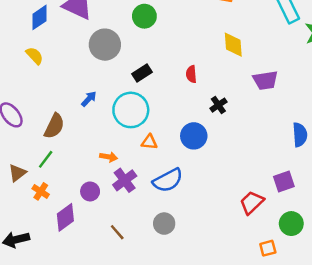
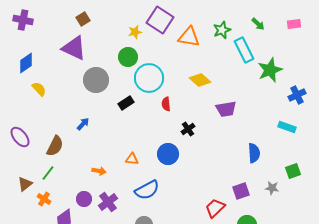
blue diamond: (39, 17) -> (26, 63), moved
yellow diamond: (233, 45) -> (200, 80), turned -45
cyan circle: (131, 110) -> (149, 78), moved
purple cross: (125, 180) -> (108, 202), moved

